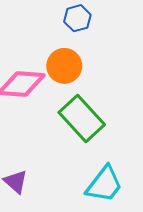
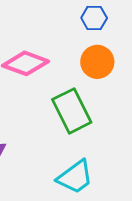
orange circle: (64, 66) -> (97, 62), moved

